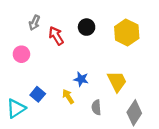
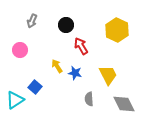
black circle: (87, 27) -> (66, 25), moved
red arrow: (56, 36) -> (81, 46), moved
yellow arrow: (68, 97) -> (57, 66), moved
gray diamond: (134, 113) -> (124, 104), turned -60

